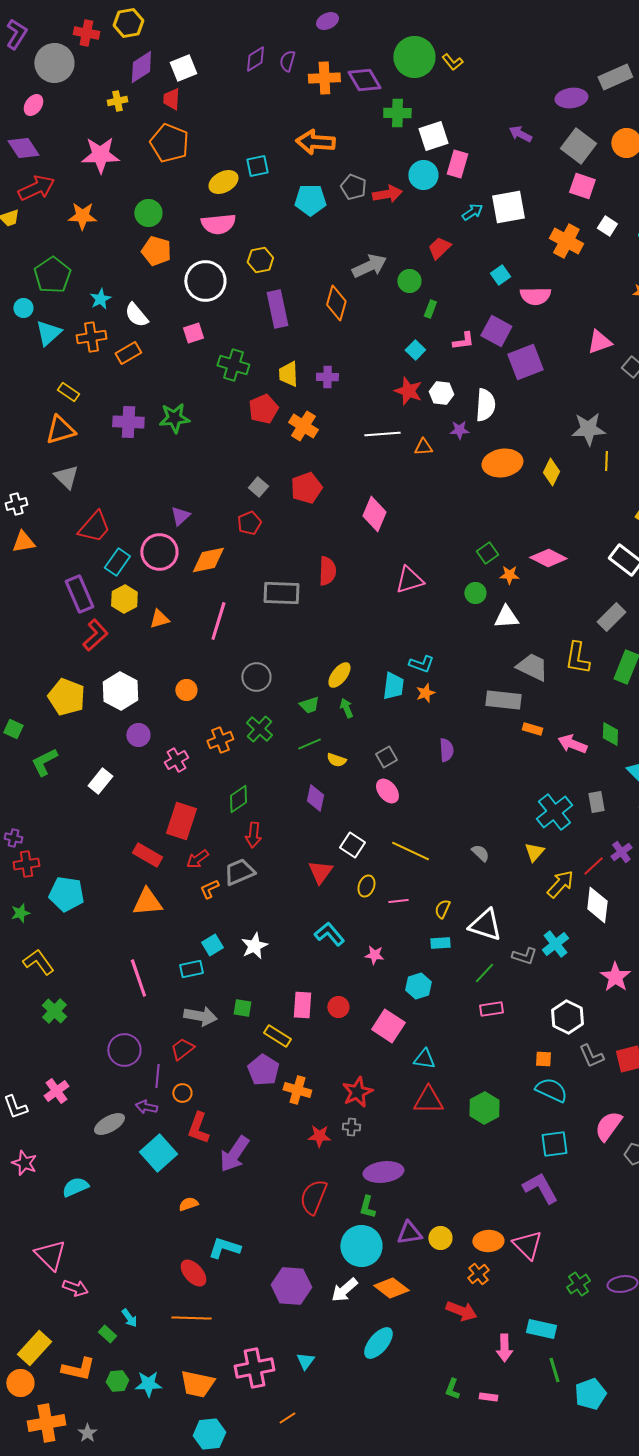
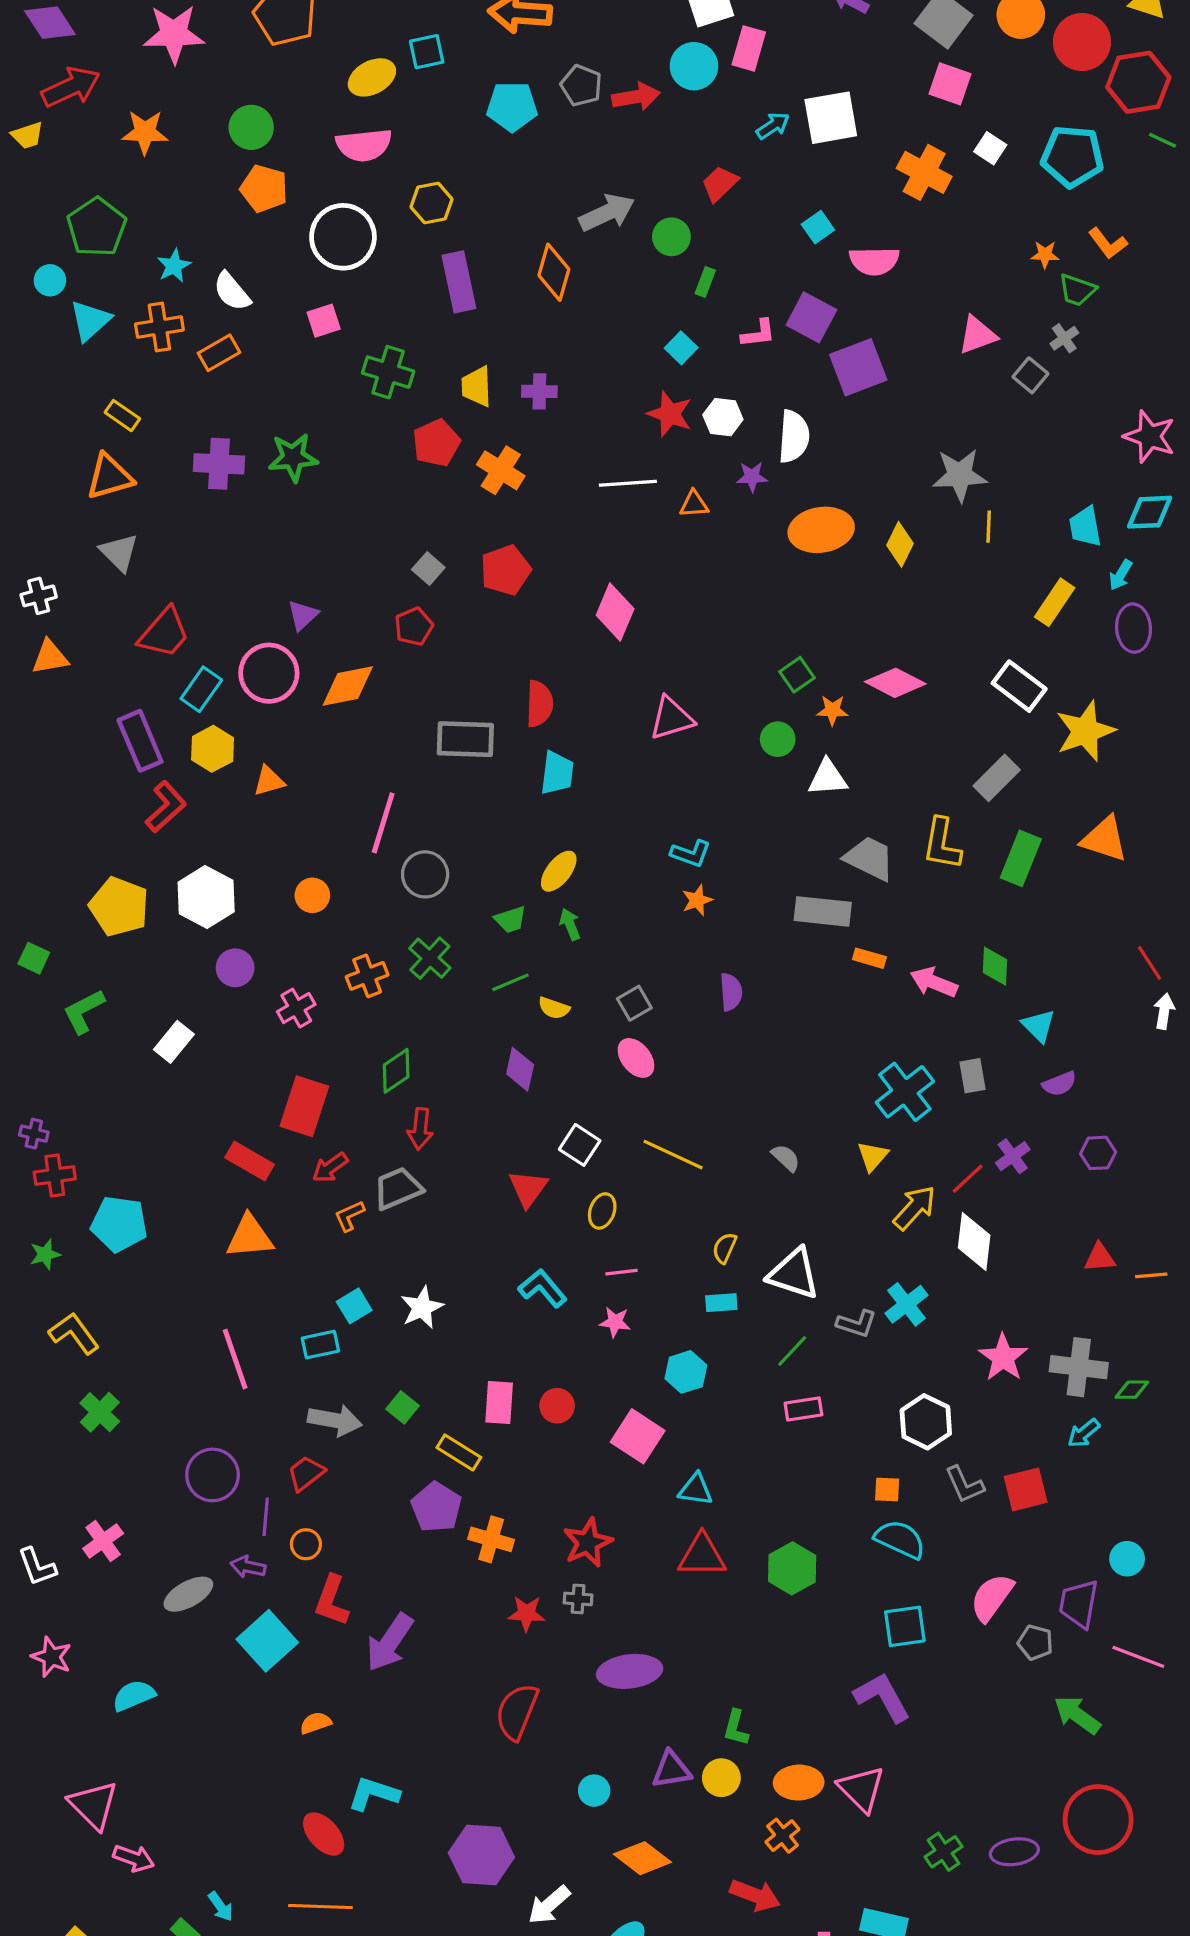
pink line: (218, 621) -> (383, 823), moved
cyan trapezoid: (393, 686) -> (557, 773), moved
pink line: (398, 901) -> (622, 1272), moved
green square: (242, 1008) -> (403, 1407), turned 30
green L-shape: (367, 1207) -> (736, 1728), moved
cyan circle: (361, 1246) -> (594, 1791), size x0.5
white arrow: (344, 1290) -> (549, 1905), moved

